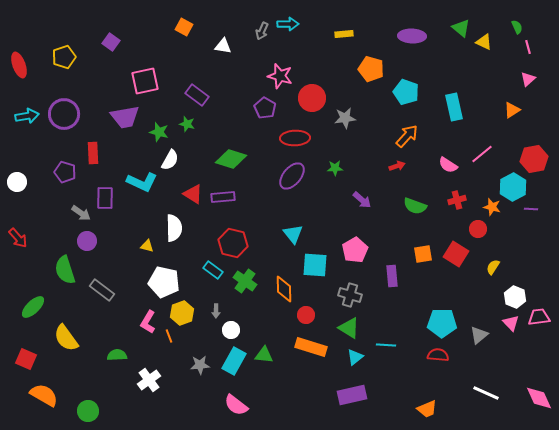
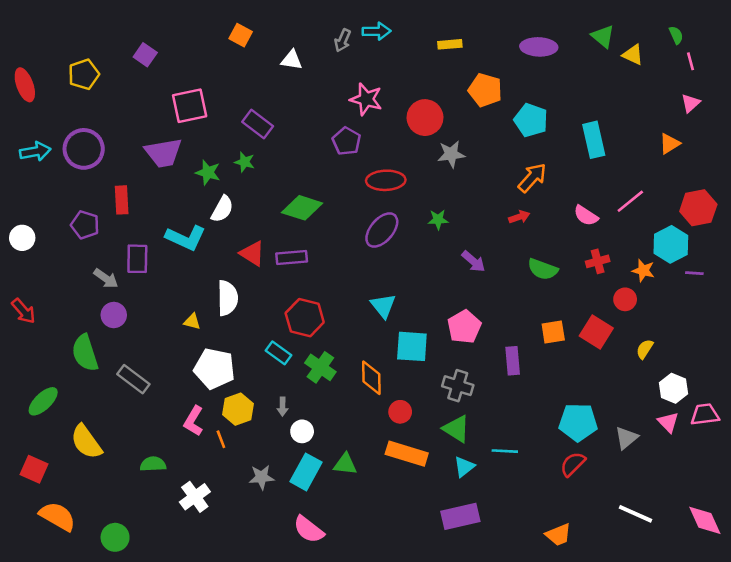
red circle: (312, 98) -> (425, 118), moved
red semicircle: (438, 355) -> (573, 464), turned -50

